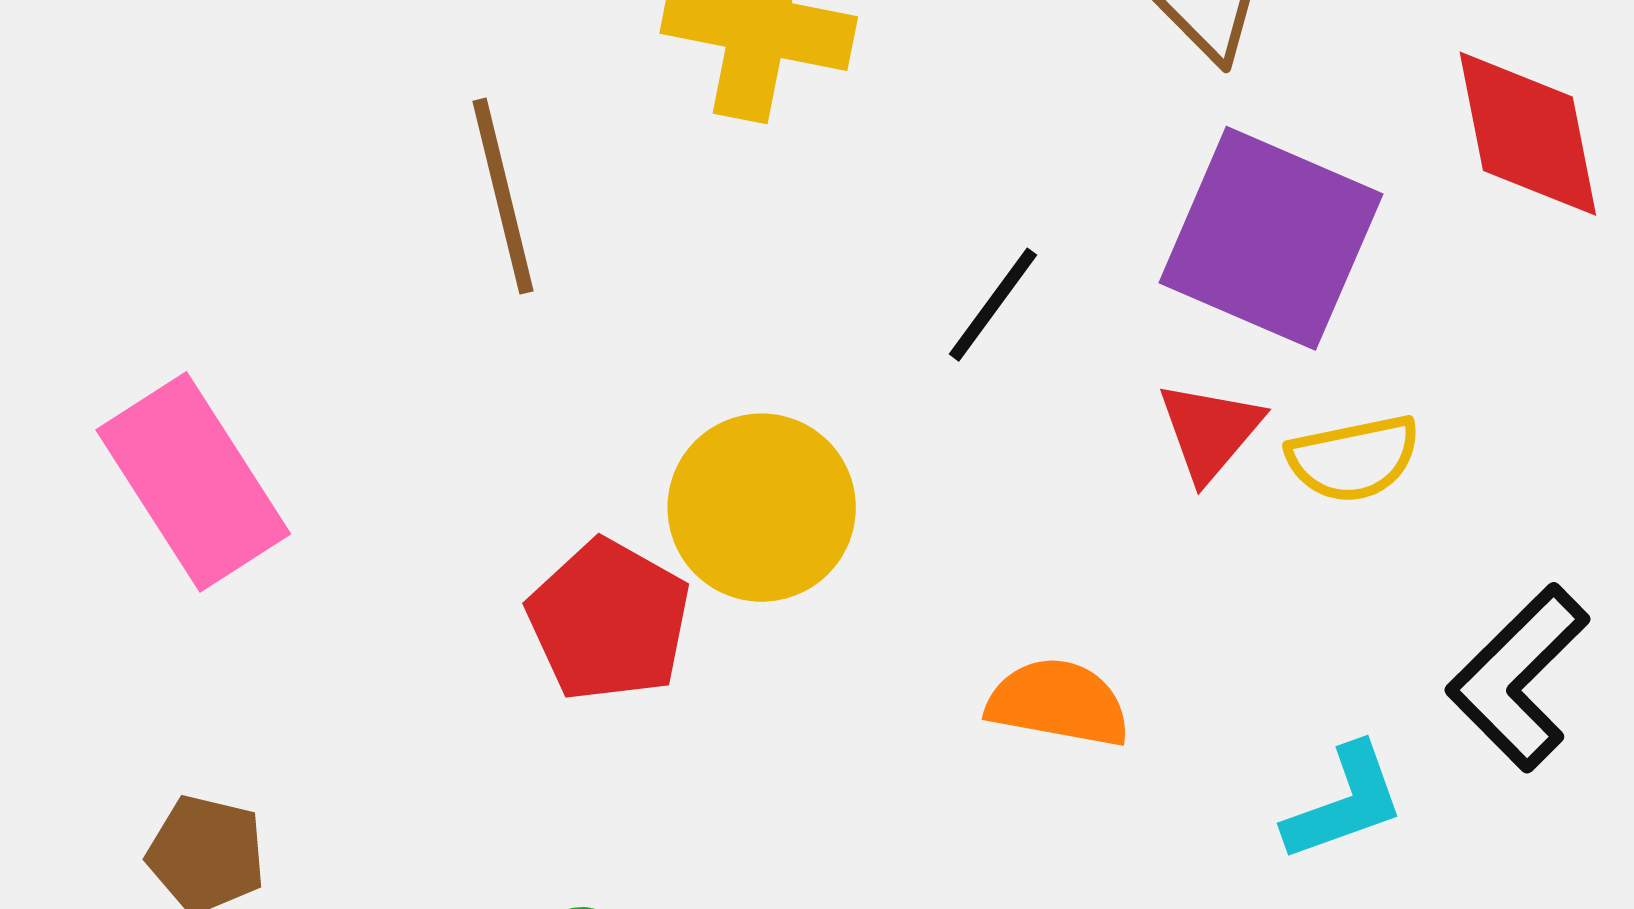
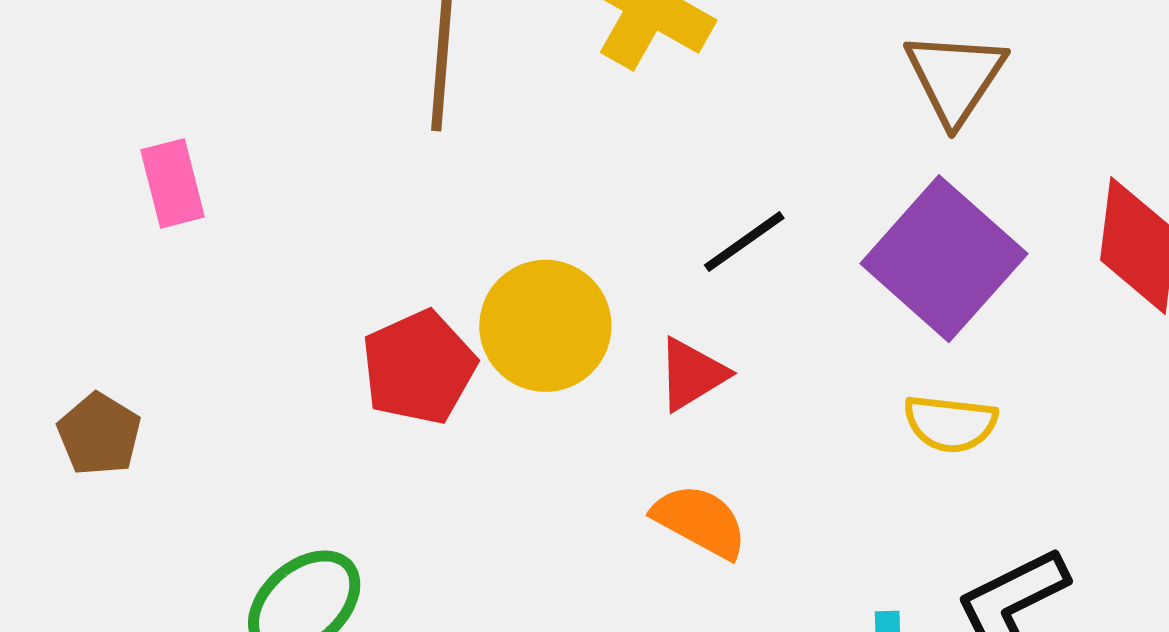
red triangle: (1210, 431) -> (692, 374), moved
pink rectangle: (193, 482) -> (173, 183), size x0.6

